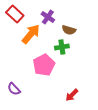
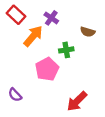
brown semicircle: (69, 30) -> (88, 32), moved
red arrow: (72, 95) -> (77, 101), size x1.5

